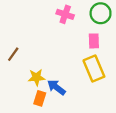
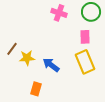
yellow star: (36, 77) -> (27, 58), moved
blue arrow: (56, 87) -> (51, 65), moved

